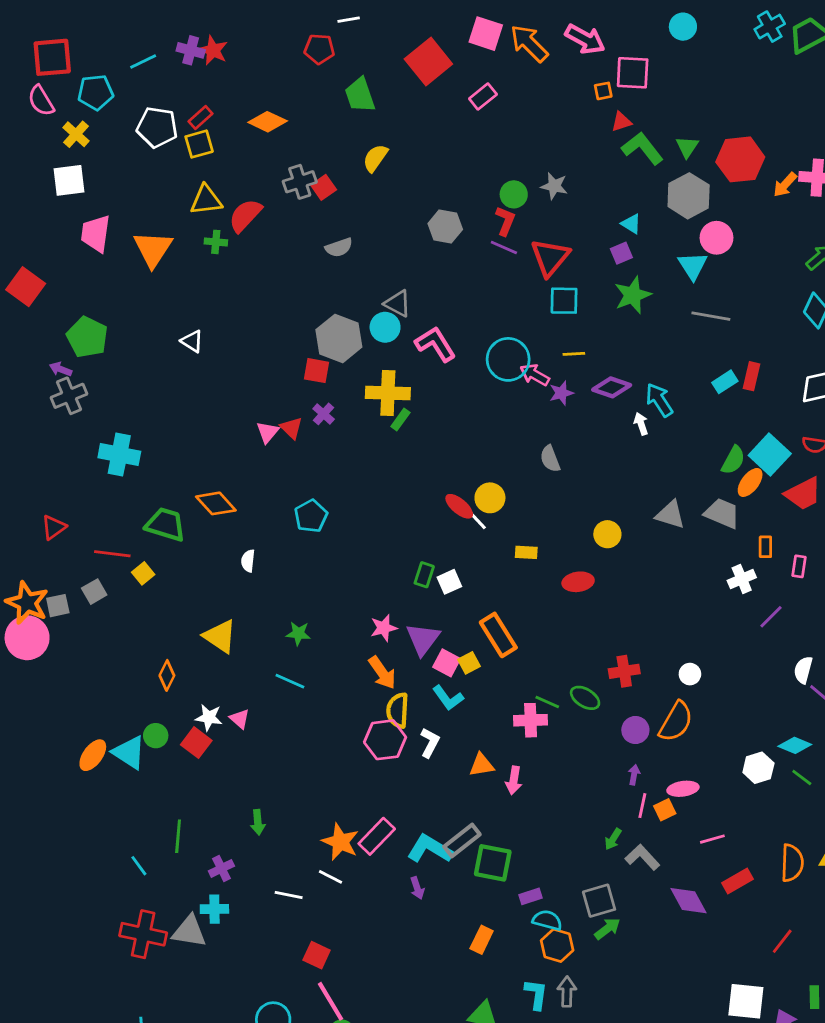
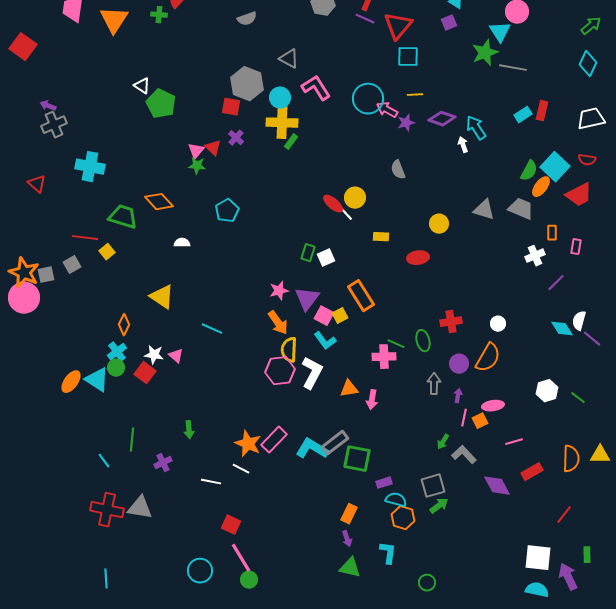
green star: (633, 295) -> (485, 53), moved
cyan circle: (385, 327) -> (280, 98), moved
green pentagon: (87, 337) -> (161, 104), moved
red triangle: (54, 527) -> (37, 184), moved, turned -42
white semicircle: (248, 561) -> (182, 243), turned 84
green star: (298, 634) -> (197, 166), moved
green ellipse: (585, 698) -> (423, 341), turned 45
white L-shape: (430, 743) -> (312, 373), size x1.5
cyan diamond: (795, 745) -> (562, 329), moved, turned 35
purple arrow: (417, 888) -> (347, 539), moved
cyan cross: (214, 909) -> (117, 352), moved, turned -36
gray arrow: (567, 992) -> (434, 384), moved

